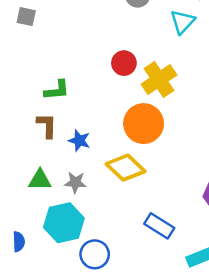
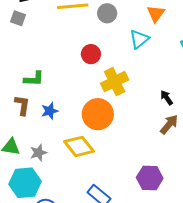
red circle: (124, 63) -> (91, 54), moved
blue star: (79, 141) -> (50, 111), moved, turned 30
gray star: (75, 182) -> (38, 153), turned -30

